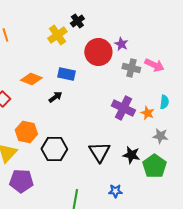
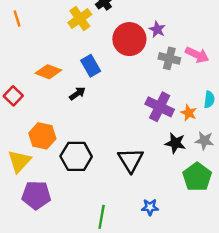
blue rectangle: (66, 74) -> (91, 66), turned 48
black star: (131, 155) -> (175, 143), moved

